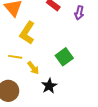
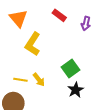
yellow line: (15, 57) -> (20, 80), moved
black star: (49, 86) -> (76, 90), moved

